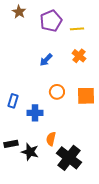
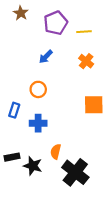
blue arrow: (46, 60) -> (46, 57), moved
orange circle: (57, 92) -> (38, 89), moved

